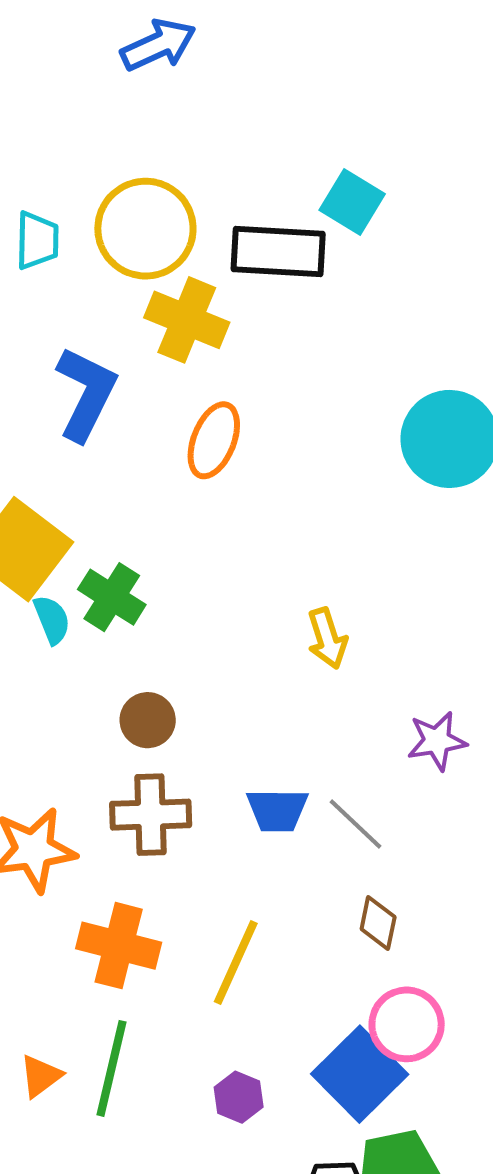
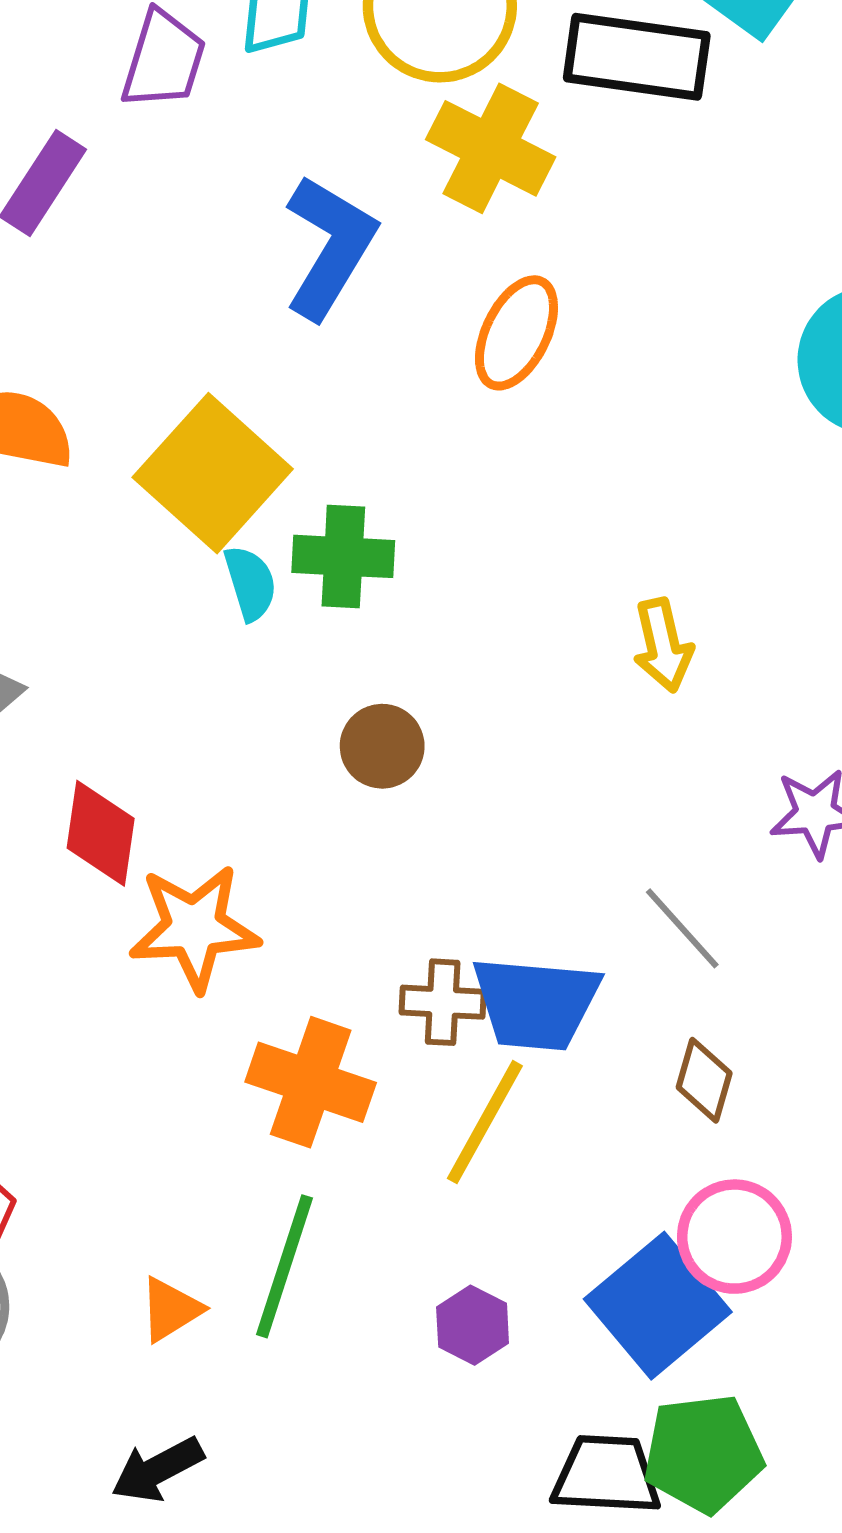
green cross: (112, 597) -> (343, 556), turned -34
blue trapezoid: (277, 810) -> (536, 1003), moved, size x1.4
brown cross: (151, 815) -> (443, 1002), moved, size x0.7
orange triangle: (41, 1076) -> (171, 1309), moved

